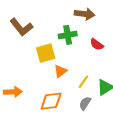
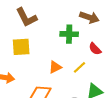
yellow square: (46, 53) -> (21, 47), moved
yellow line: (83, 82) -> (80, 67), moved

